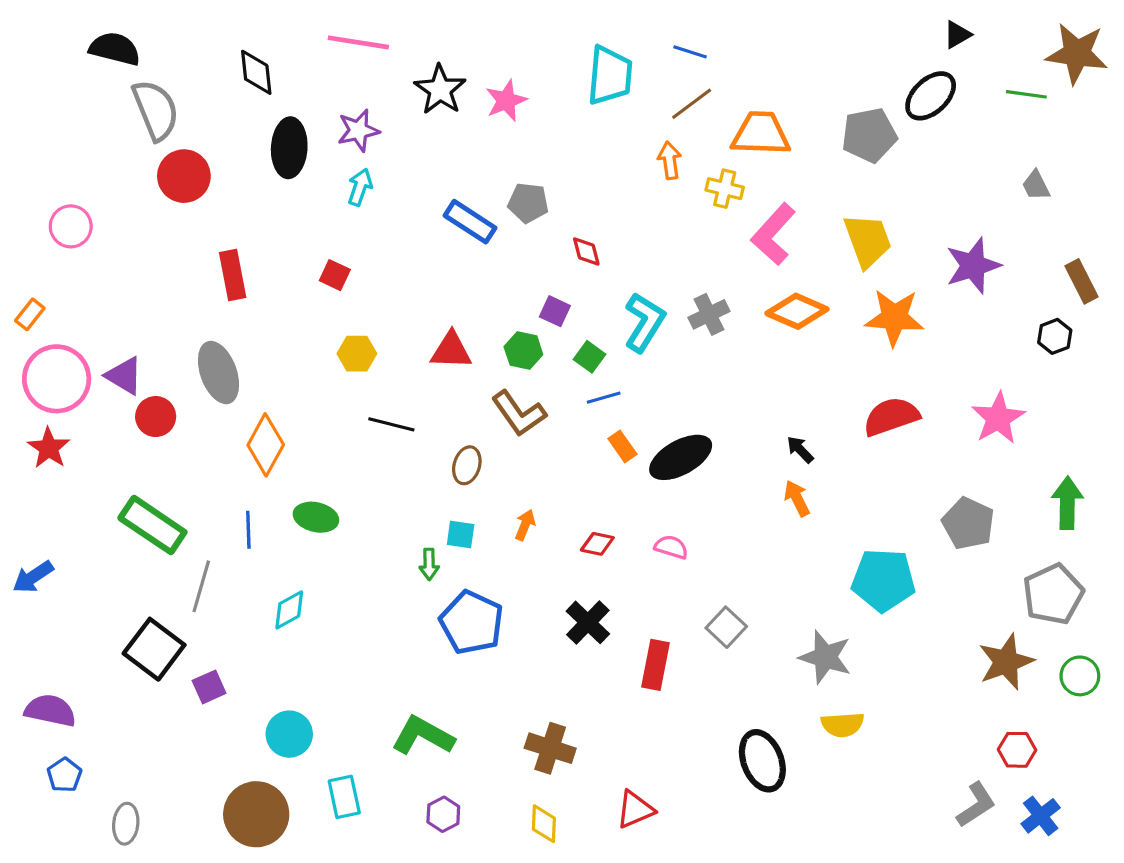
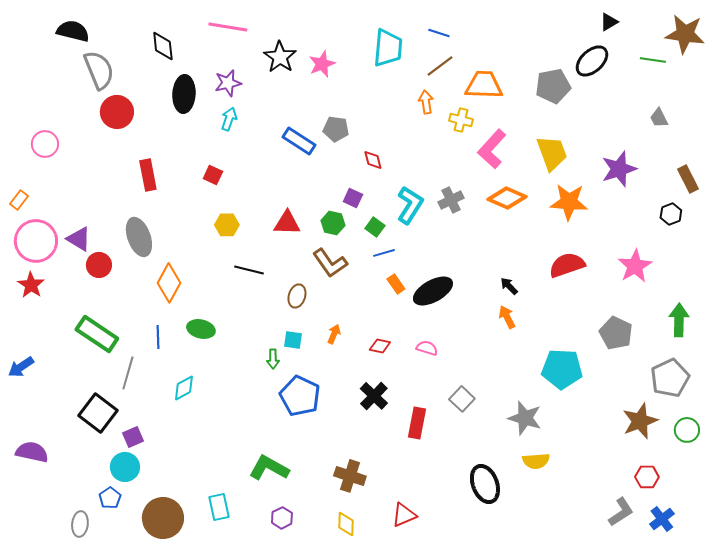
cyan circle: (289, 734) -> (125, 467), moved
blue pentagon: (64, 775) -> (110, 498), moved

